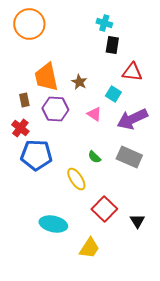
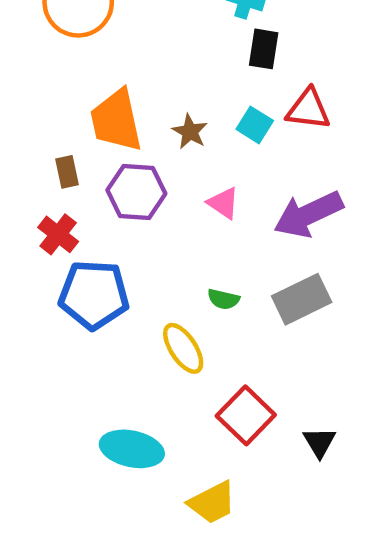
cyan square: (113, 94) -> (255, 125), moved
green semicircle: (94, 157) -> (223, 299), turned -32
gray rectangle: (129, 157) -> (302, 299), turned -50
yellow trapezoid: (89, 248) -> (212, 503), turned 30

